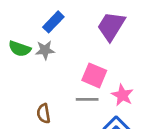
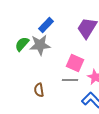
green semicircle: (20, 49) -> (22, 44), turned 112
gray star: (45, 50) -> (40, 45), size x1.5

